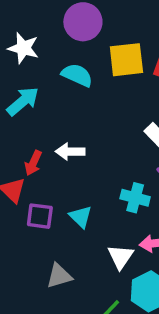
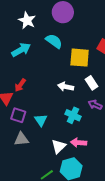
yellow square: (126, 60) -> (80, 58), moved
white arrow: (70, 151) -> (66, 87), moved
gray triangle: (59, 276) -> (21, 139), moved

